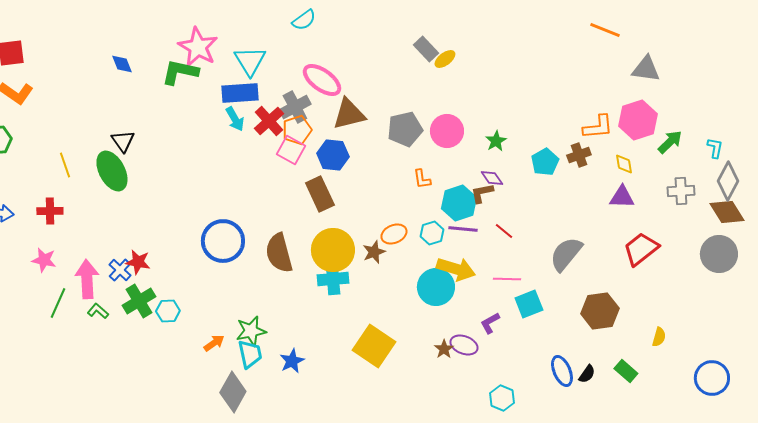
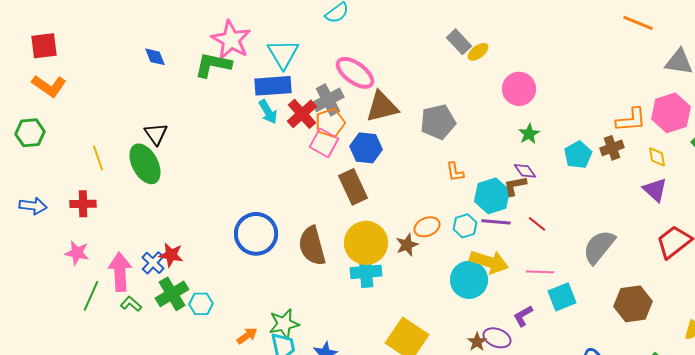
pink circle: (447, 131) -> (519, 89), moved
purple triangle: (622, 197) -> (655, 190), turned 40

